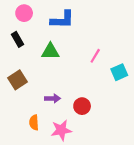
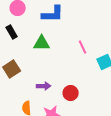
pink line: (95, 56) -> (83, 47), turned -56

